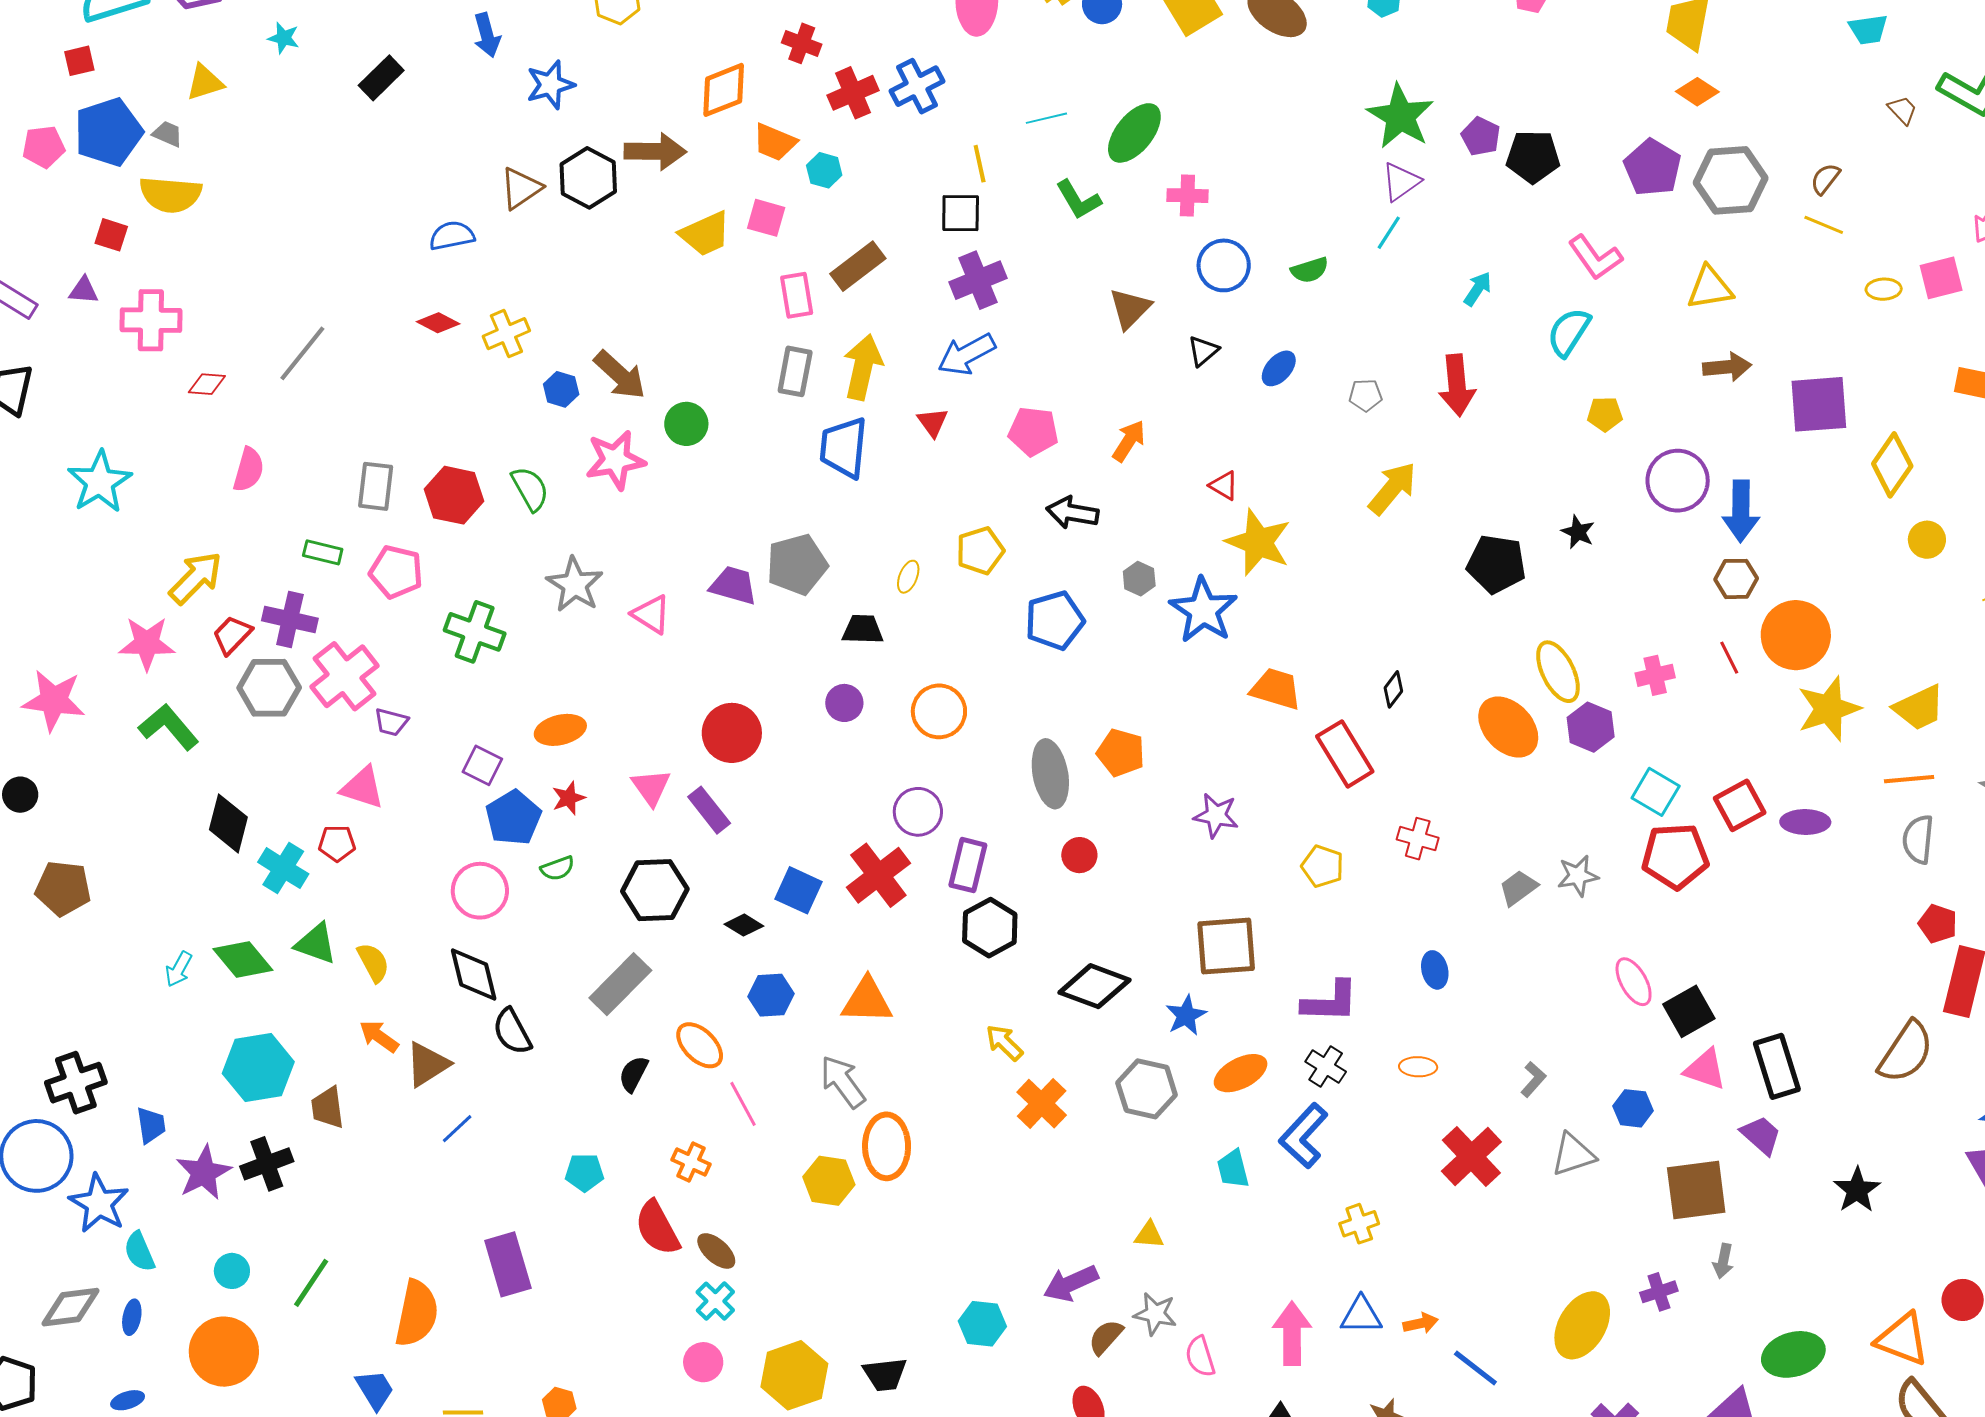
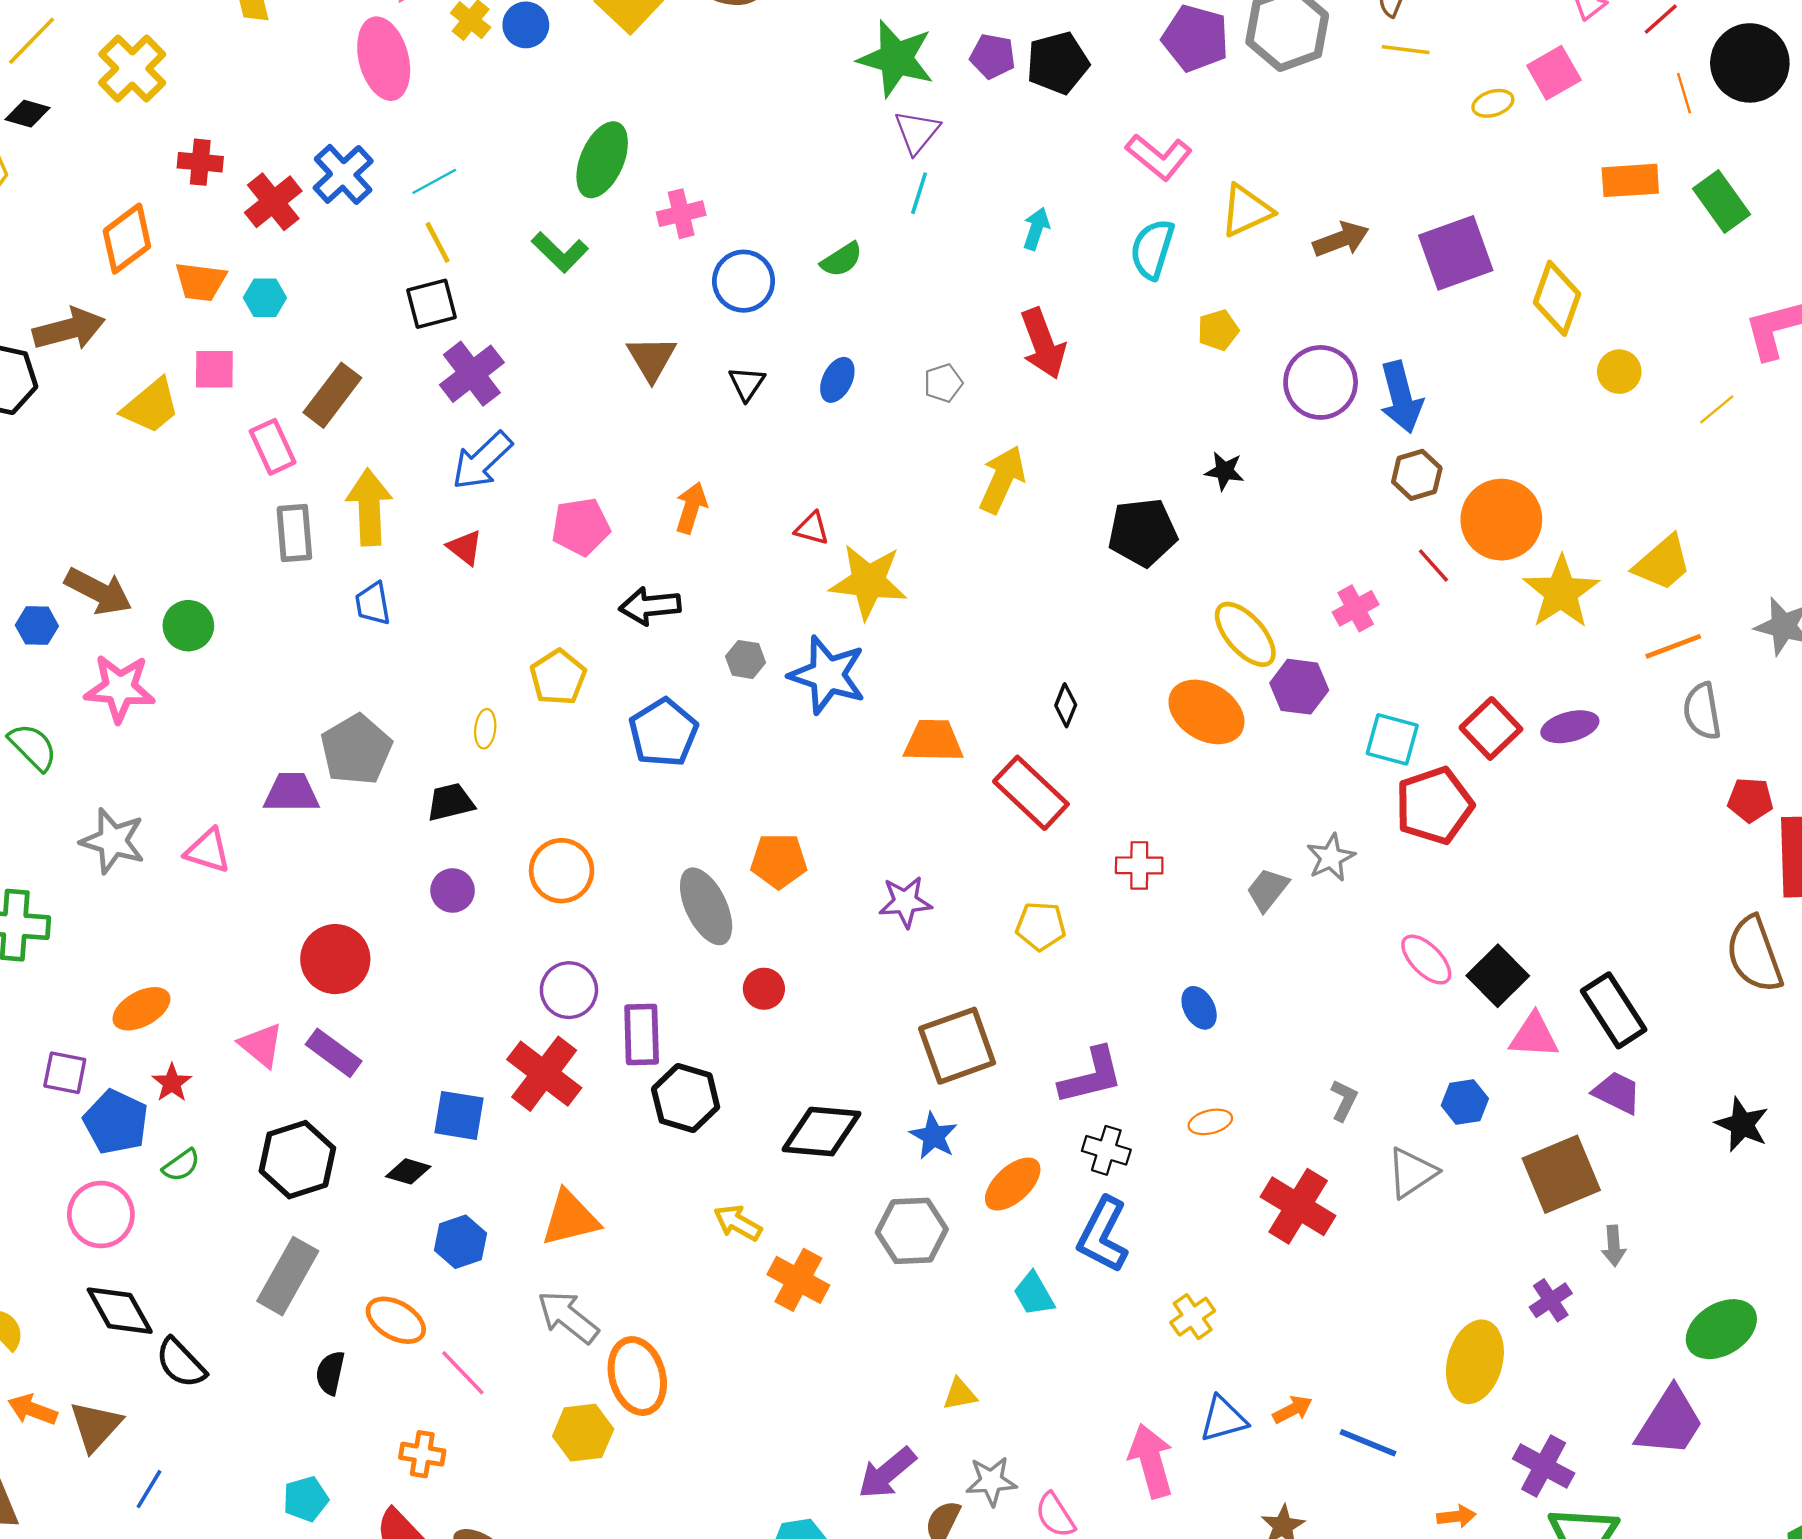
cyan line: (1046, 118) -> (434, 181), moved
yellow triangle: (1710, 288) -> (1246, 211), moved
blue trapezoid: (844, 448) -> (373, 604), size x0.6
pink star: (615, 460) -> (120, 688), turned 30
brown semicircle: (1906, 1052) -> (1754, 954), turned 142

